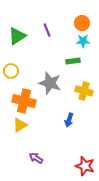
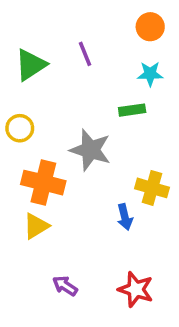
orange circle: (82, 23) -> (150, 27), moved
yellow cross: (84, 91) -> (152, 188), moved
blue arrow: (69, 120) -> (125, 217), turned -32
red star: (85, 166) -> (136, 289), moved

